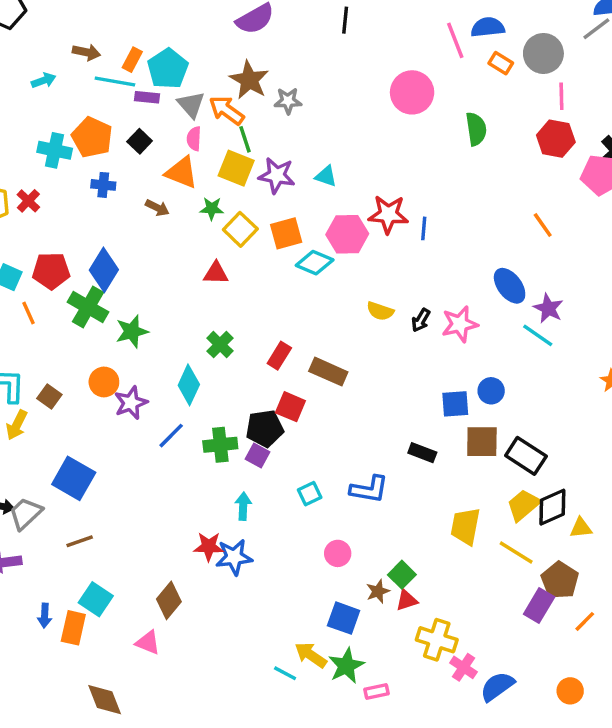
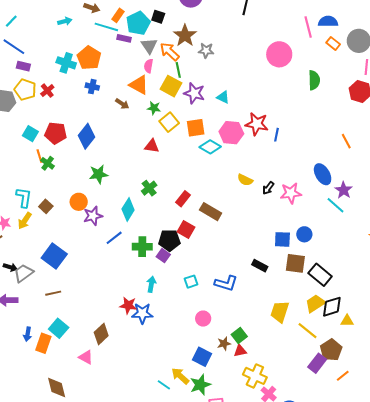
black square: (140, 141) -> (158, 17), moved, turned -32
green cross: (88, 307) -> (48, 163), moved, size x0.6

